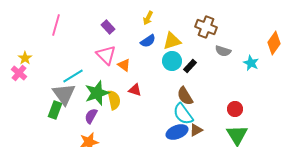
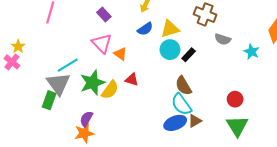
yellow semicircle: (114, 100) -> (110, 90), turned 48
purple semicircle: (91, 116) -> (86, 119), moved

